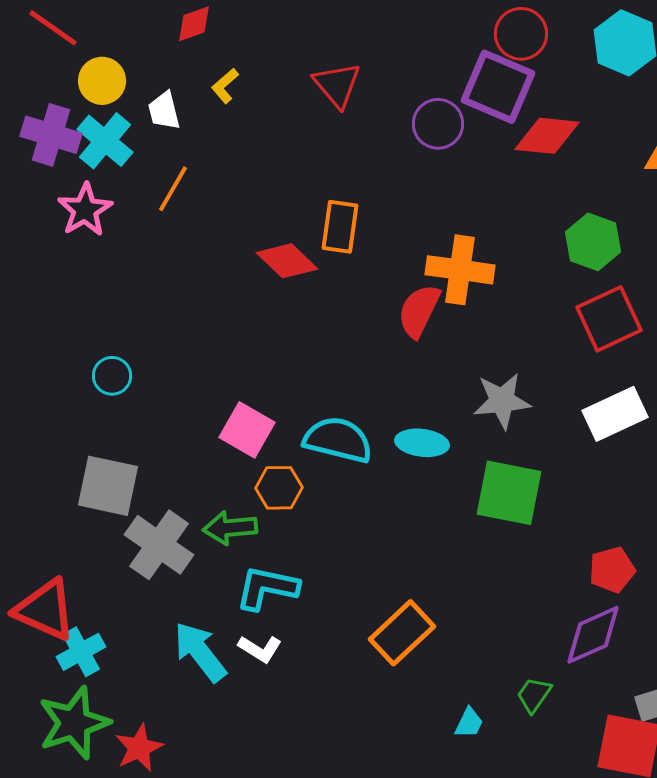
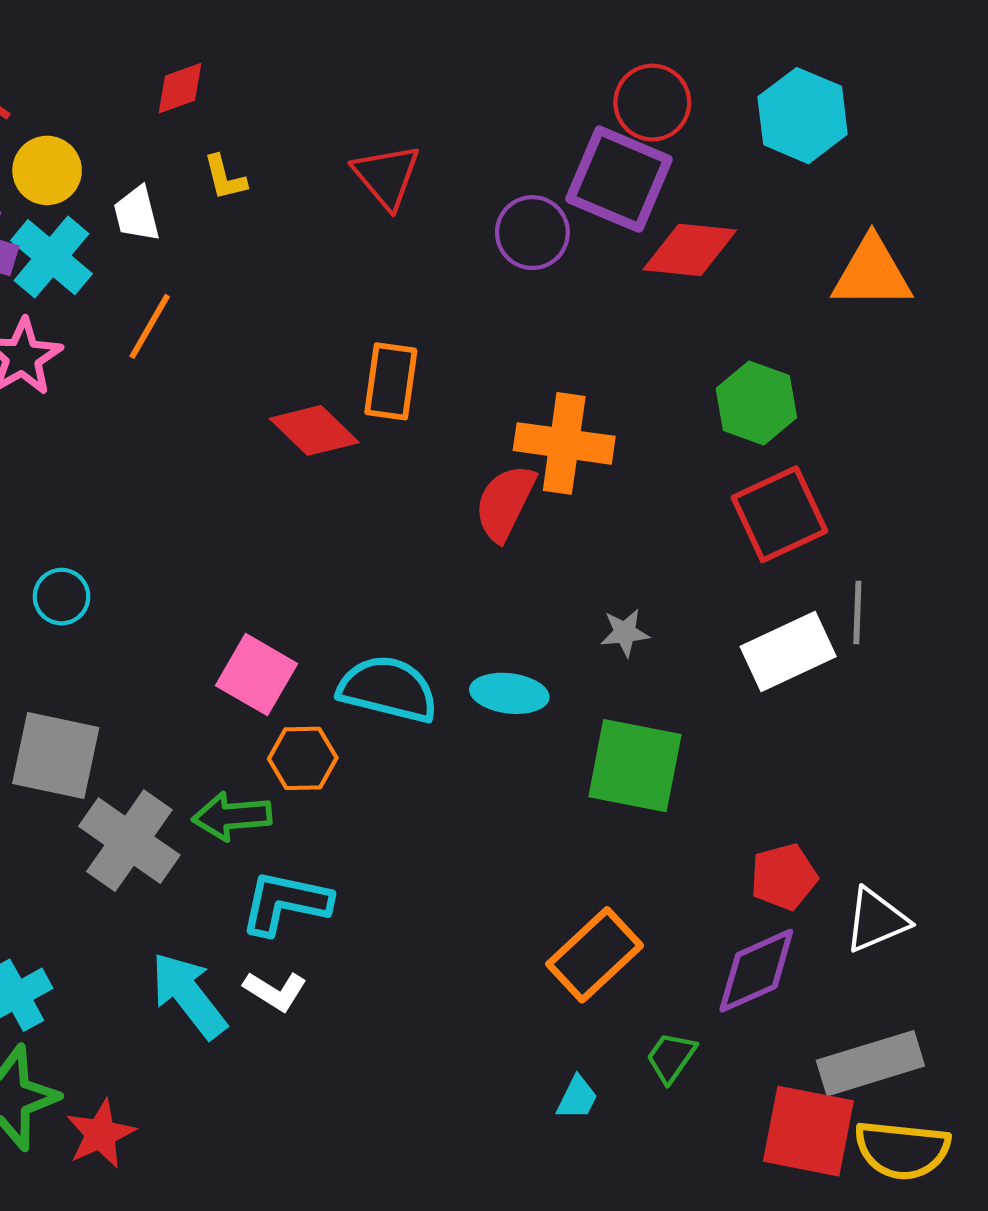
yellow L-shape: (225, 86) -> (225, 178), turned -63
gray star: (502, 401) -> (625, 633), size x0.6
orange rectangle: (402, 633) -> (595, 955), moved

